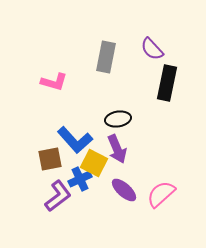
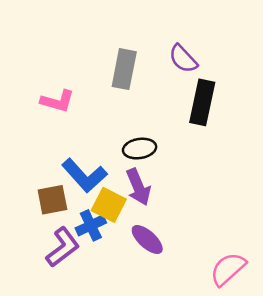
pink semicircle: (161, 194) -> (228, 269), moved

